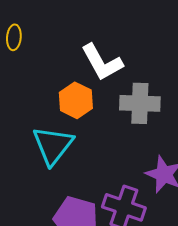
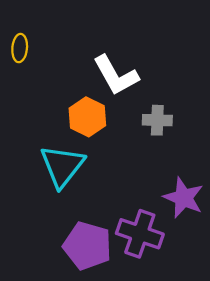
gray cross: (140, 103) -> (157, 120), size x0.7

